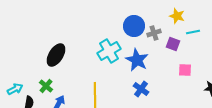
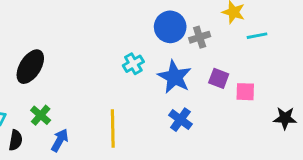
purple square: (173, 44) -> (219, 78), moved
cyan cross: (109, 51) -> (133, 64), size x0.6
black ellipse: (56, 55) -> (30, 67), moved

